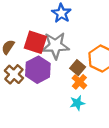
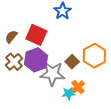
gray star: (55, 46) -> (52, 74), moved
orange cross: (79, 82) -> (78, 87), moved

